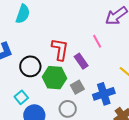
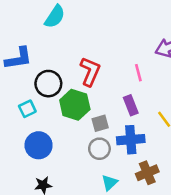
purple rectangle: (81, 61) -> (131, 105), moved
cyan square: (21, 97) -> (27, 109), moved
gray circle: (68, 109) -> (99, 149), moved

